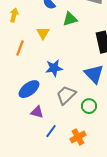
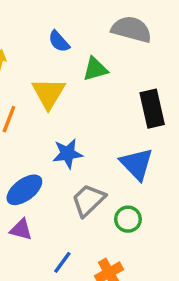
yellow triangle: (43, 33) -> (49, 93), size x1.5
purple triangle: (37, 112) -> (21, 230), moved

